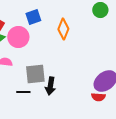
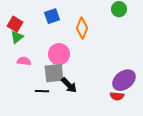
pink circle: (18, 37) -> (59, 54), moved
black arrow: (50, 86) -> (69, 85), turned -54

